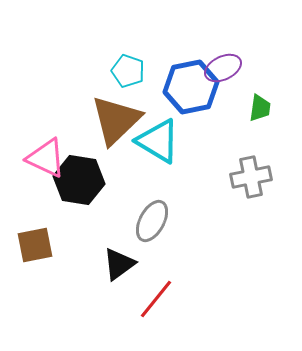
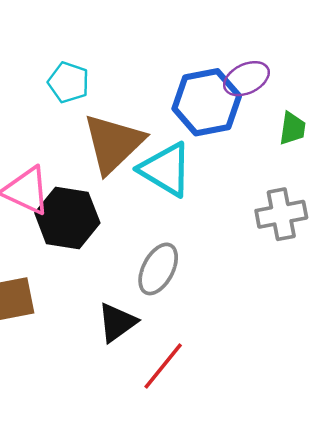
cyan pentagon: (128, 71) -> (69, 82), moved

